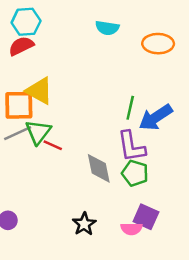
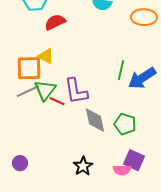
red semicircle: (21, 46) -> (55, 22), moved
yellow triangle: (39, 91) -> (46, 56), size x0.7
purple L-shape: (131, 146) -> (76, 91), moved

